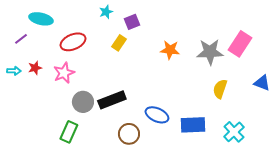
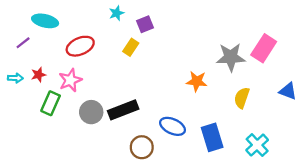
orange star: (170, 50) -> (197, 81), moved
blue rectangle: (193, 125) -> (212, 137), turned 75
green rectangle: (69, 132) -> (51, 103), moved

